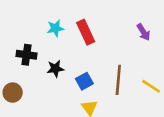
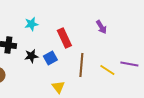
red rectangle: (86, 32) -> (64, 38), moved
blue square: (84, 81) -> (50, 58), moved

